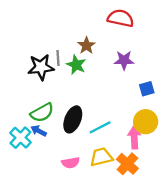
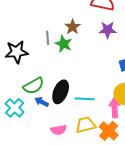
purple star: (124, 60) -> (108, 30), moved
black star: (41, 67) -> (17, 52), moved
cyan line: (100, 127) -> (85, 99), turned 30
blue arrow: (39, 131) -> (42, 102), moved

